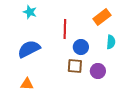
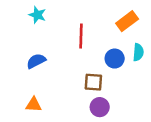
blue circle: (81, 47) -> (115, 59), moved
blue semicircle: (29, 49) -> (36, 61), size x0.7
purple circle: (98, 71) -> (100, 107), moved

